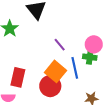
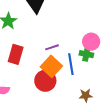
purple line: (60, 45) -> (52, 47), moved, turned -72
red rectangle: (18, 77) -> (16, 54), moved

